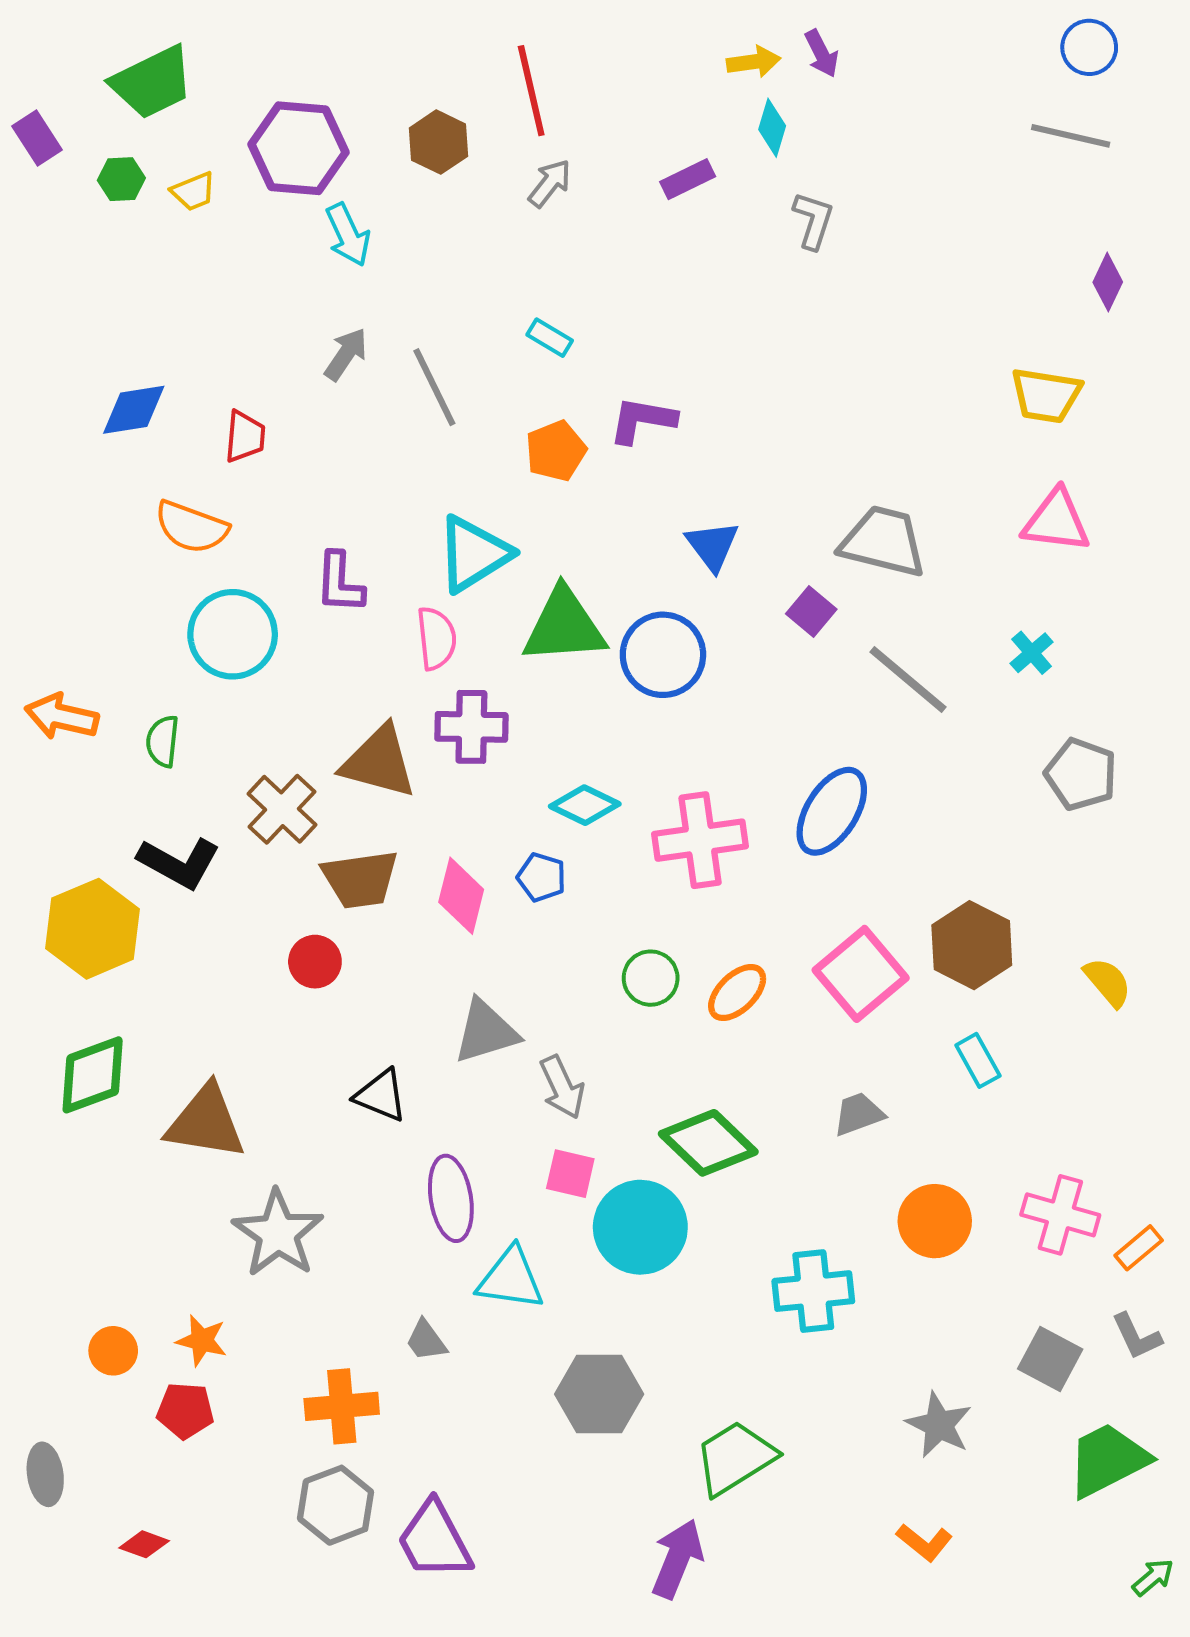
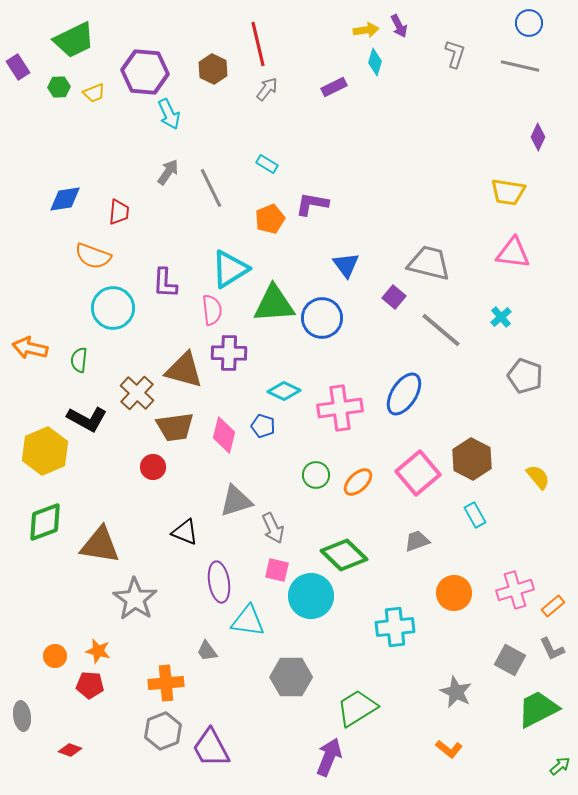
gray L-shape: (813, 220) -> (455, 54), moved
pink cross: (1060, 1215) -> (515, 590), turned -33

